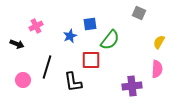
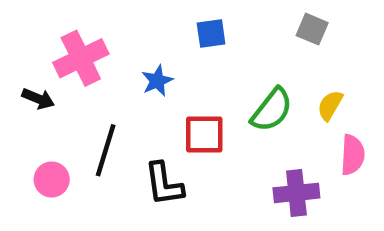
blue square: (90, 24) -> (211, 34), moved
pink cross: (36, 26) -> (81, 58), size x1.6
green semicircle: (110, 40) -> (272, 110), moved
yellow semicircle: (159, 42) -> (330, 105), moved

